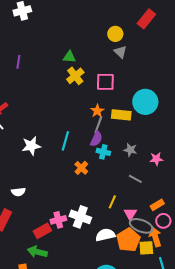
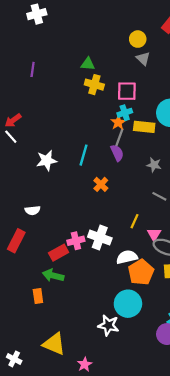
yellow cross: (75, 76) -> (94, 85), turned -36
purple semicircle: (96, 139) -> (117, 153), turned -49
cyan cross: (103, 152) -> (125, 113), moved, turned -32
orange pentagon: (128, 240) -> (141, 272), moved

